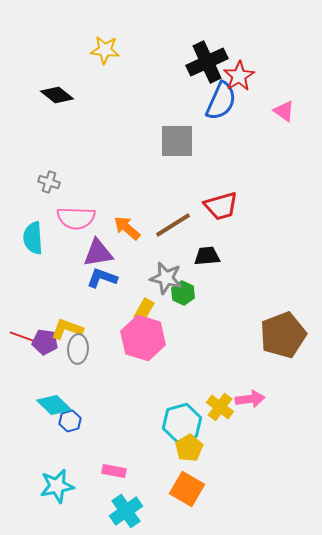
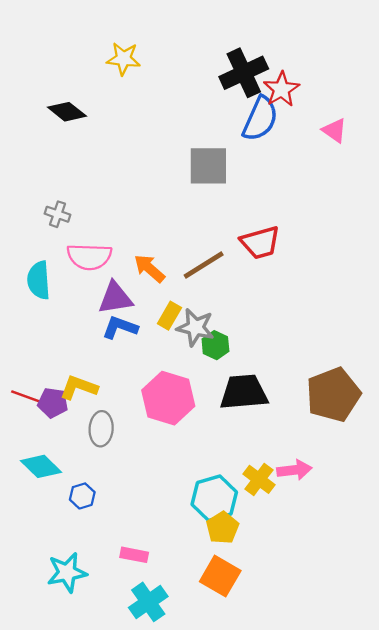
black trapezoid: (207, 256) -> (244, 392), moved, size x1.6
yellow rectangle: (144, 310) -> (169, 316), moved
gray ellipse: (78, 349) -> (101, 429), moved
cyan diamond: (54, 405) -> (41, 466), moved

